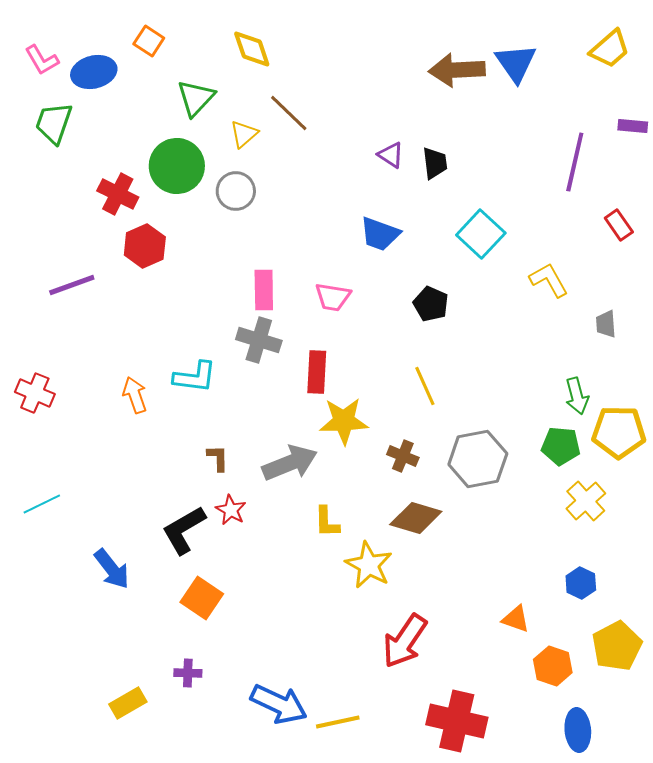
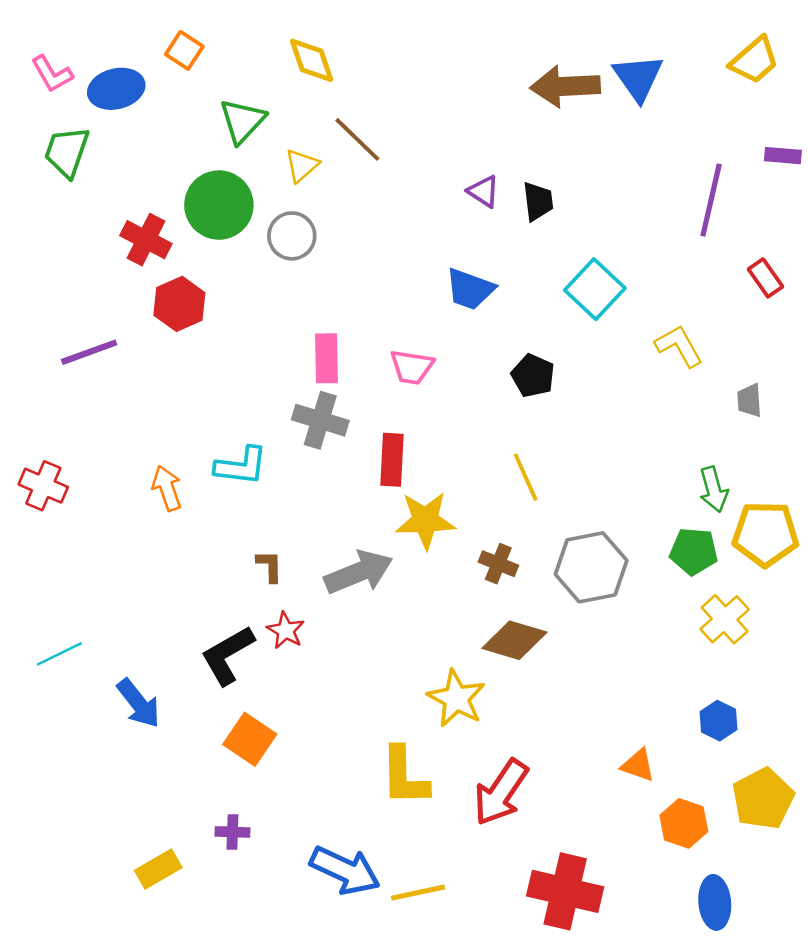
cyan line: (42, 504) -> (59, 654), moved
yellow L-shape: (327, 522) -> (404, 776), moved, size x1.6

